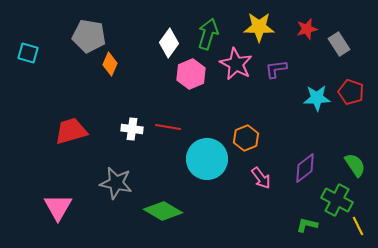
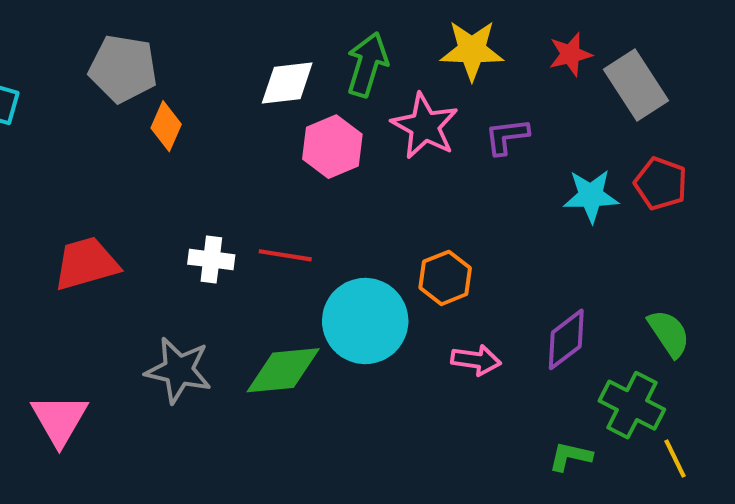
white diamond: (169, 43) -> (287, 83), turned 48
gray rectangle: (339, 44) -> (636, 85), size x1.4
pink arrow: (261, 178) -> (476, 360), turned -45
green diamond: (163, 211) -> (283, 370), moved, turned -36

